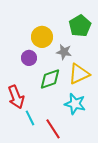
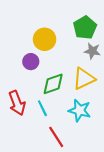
gray star: (64, 52) -> (92, 51), moved
cyan line: (30, 118) -> (42, 108), moved

